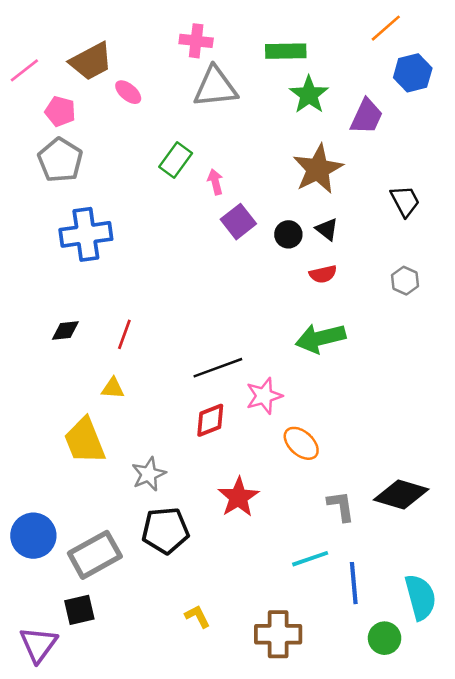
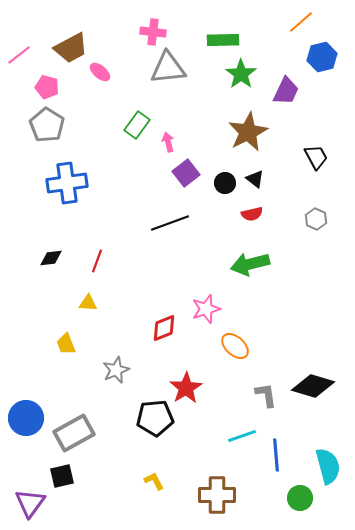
black line: (218, 368) -> (170, 223), moved
yellow trapezoid: (85, 441) -> (66, 344), size x0.6
black pentagon: (165, 530) -> (155, 418), moved

